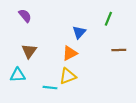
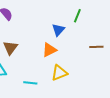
green line: (108, 19) -> (77, 16), moved
yellow triangle: (68, 76) -> (59, 73), moved

